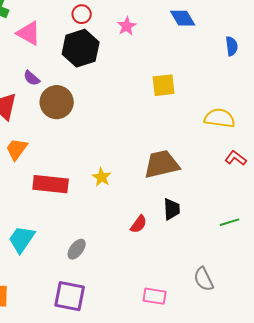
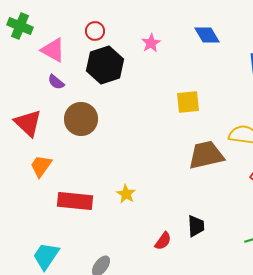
red circle: (82, 14) -> (95, 31), moved
purple semicircle: (32, 78) -> (56, 82), moved
brown trapezoid: (162, 164) -> (206, 155), moved

